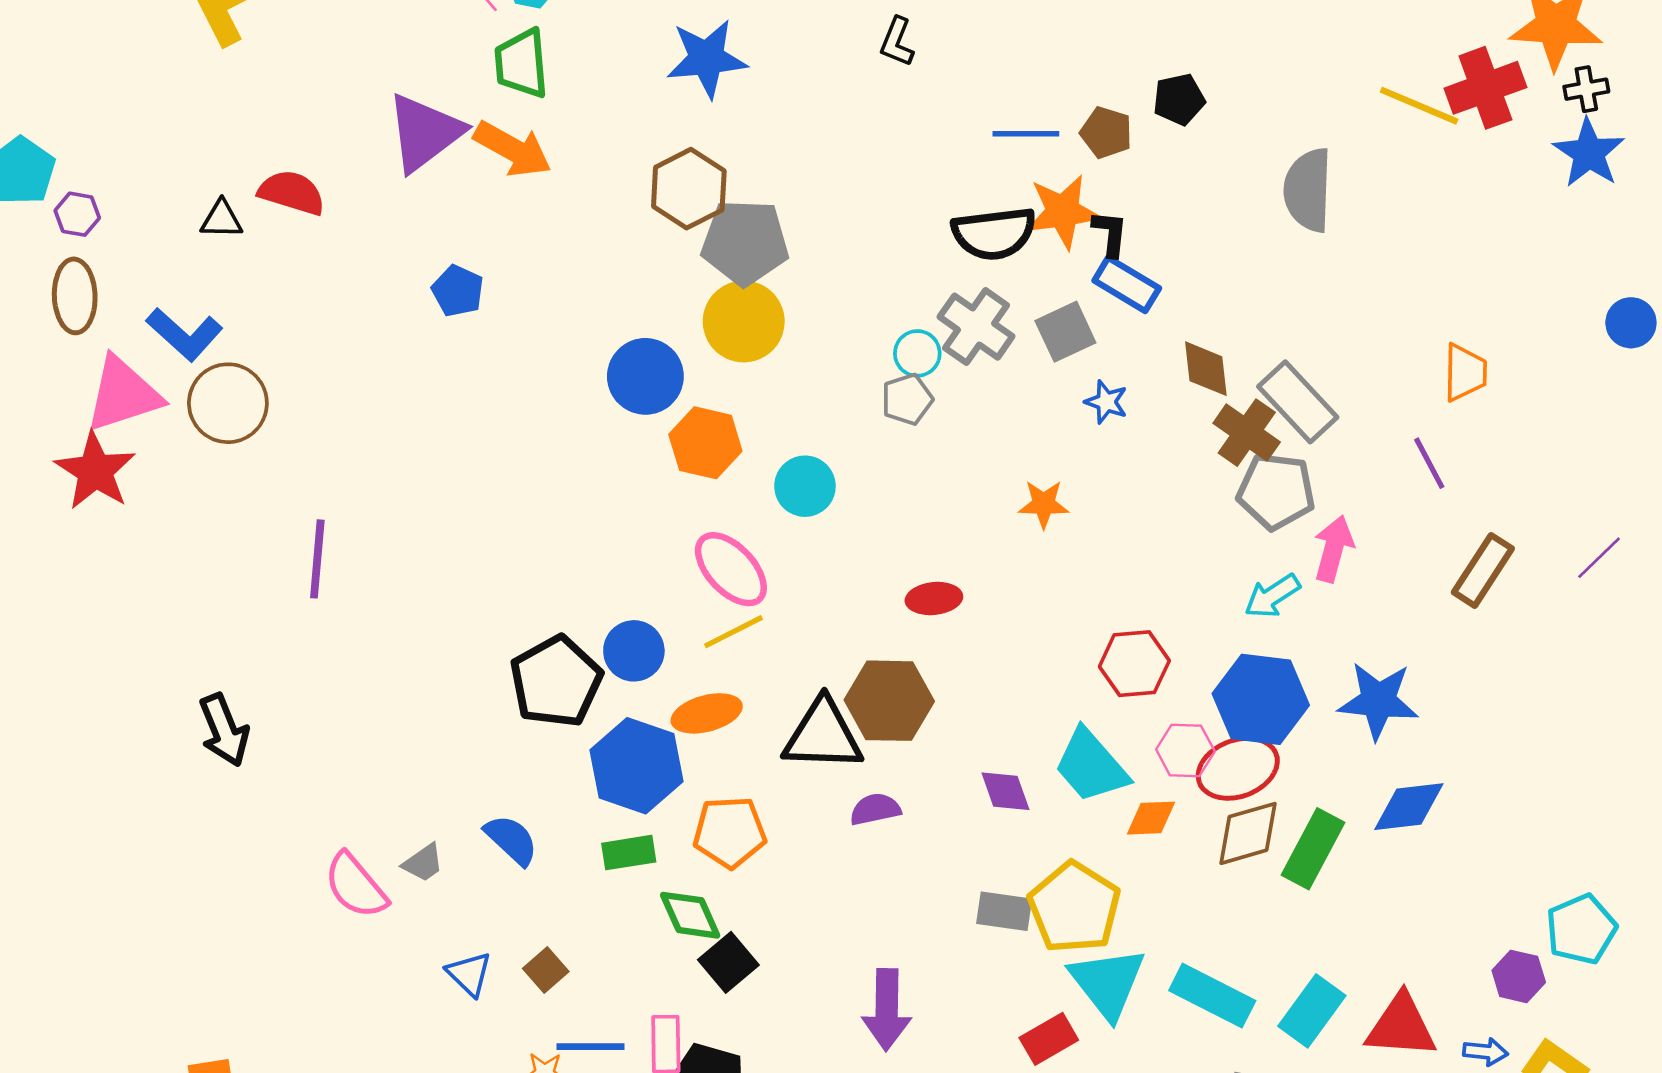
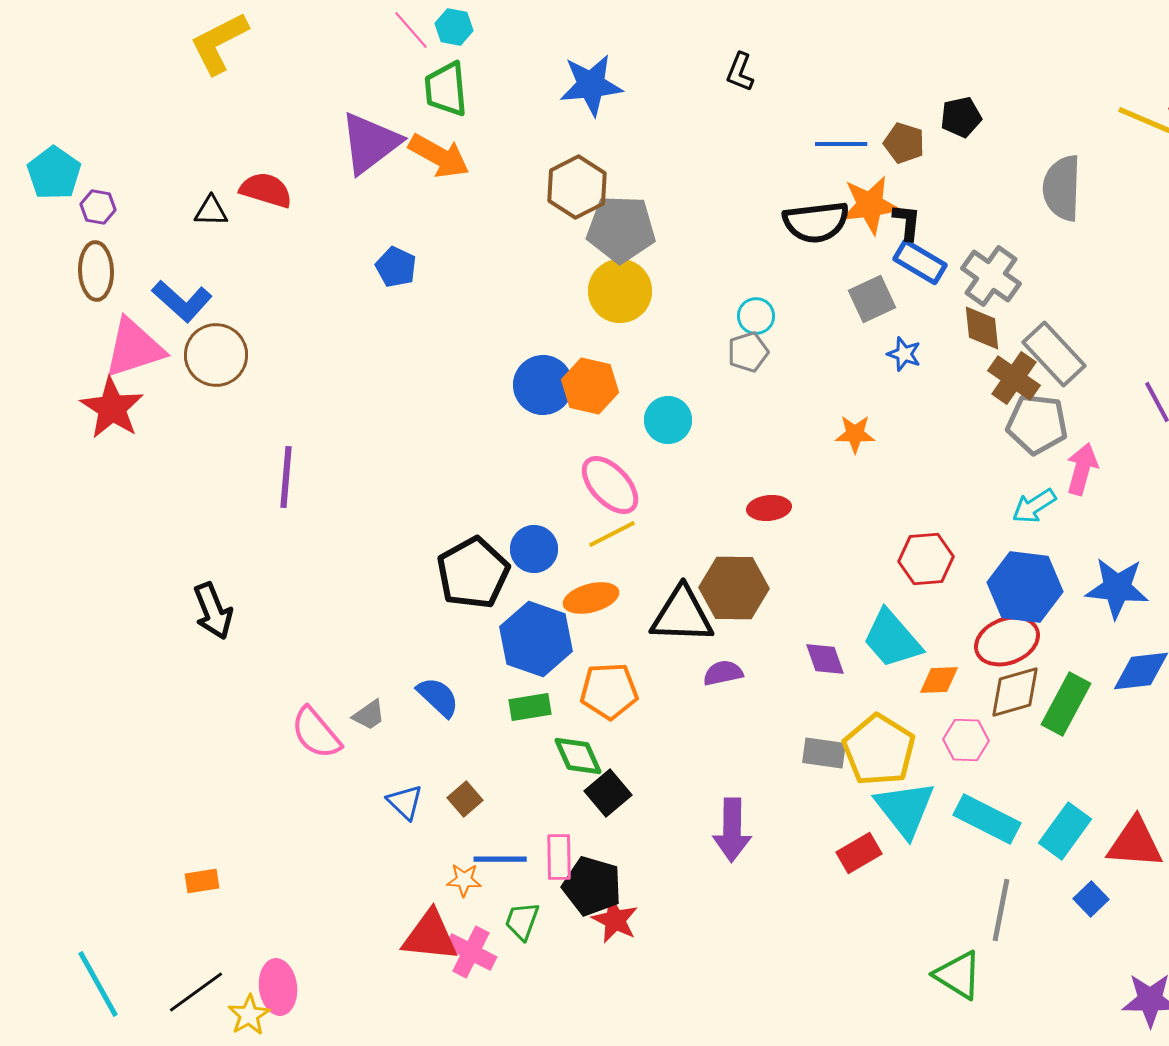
gray cross: (976, 327) -> (991, 276), moved
blue circle: (645, 376) -> (543, 385), moved
pink hexagon: (1185, 750) -> (966, 740), moved

